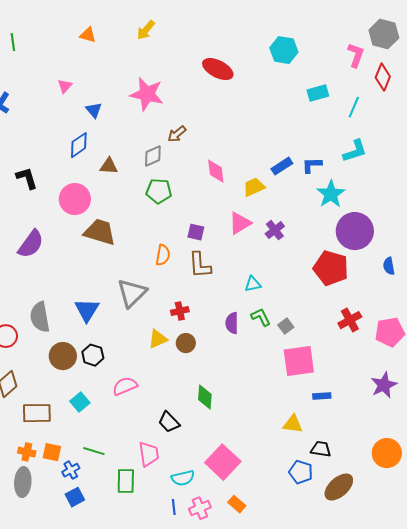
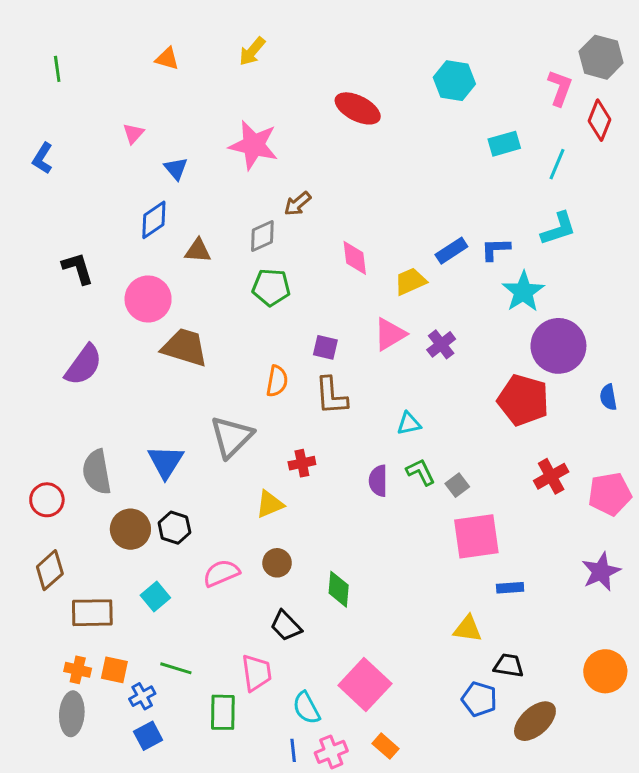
brown circle: (186, 343) -> (277, 563), moved
cyan semicircle: (183, 478) -> (306, 708), turned 75

